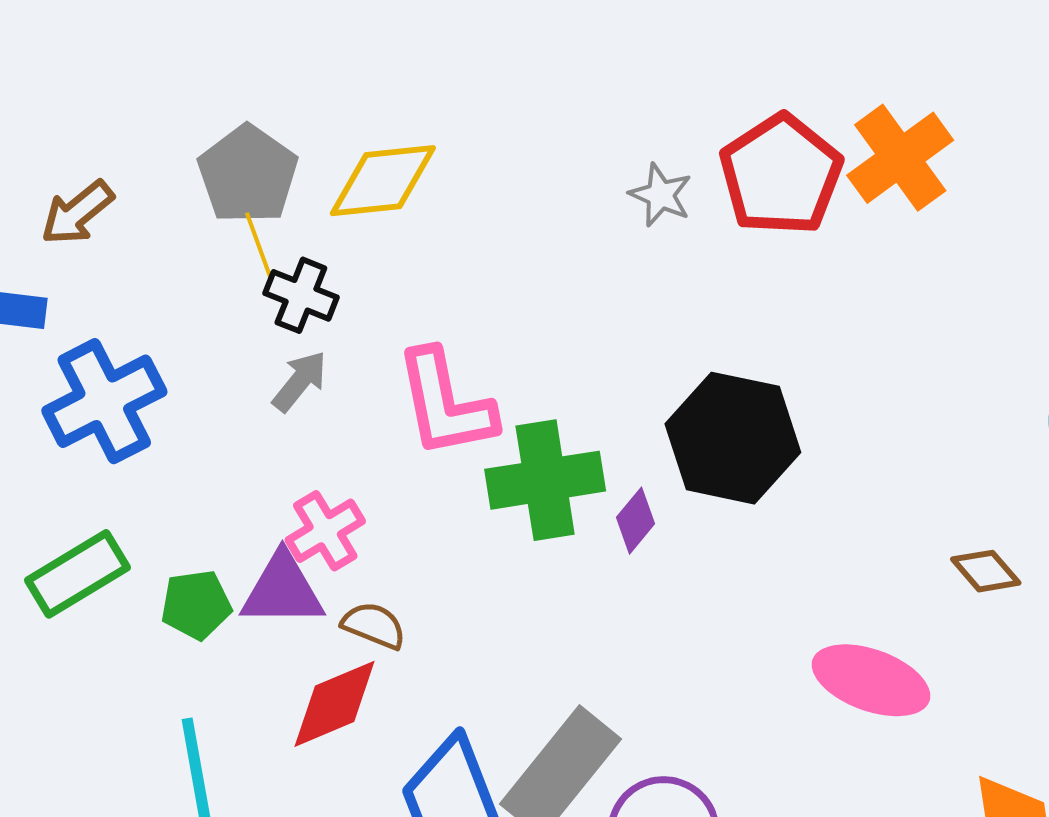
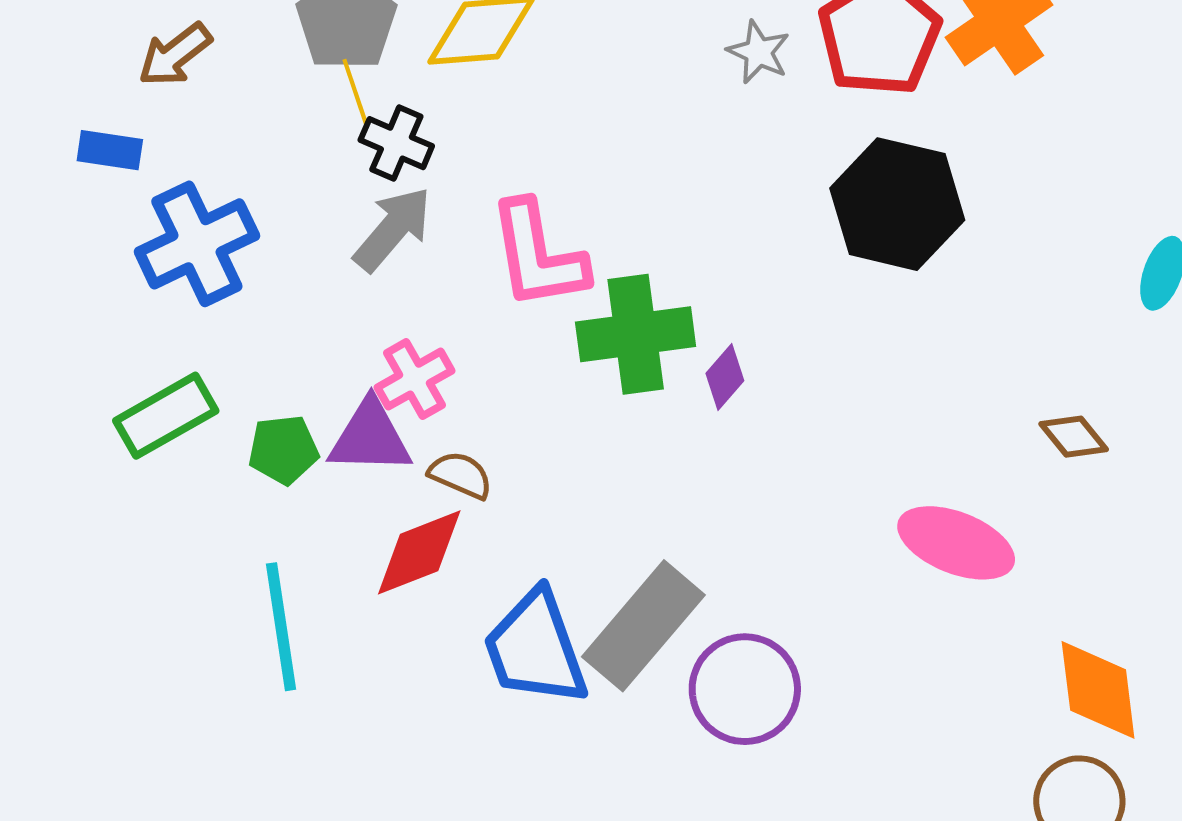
gray arrow: (300, 381) -> (393, 229), size x1.4
black hexagon: (733, 438) -> (897, 204), moved

